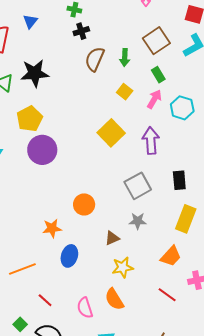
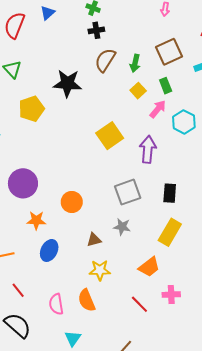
black star: (35, 73) -> (67, 83), moved
yellow square: (125, 92) -> (138, 91), moved
purple circle: (42, 150) -> (23, 183), moved

